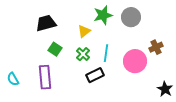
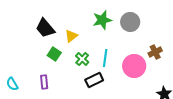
black trapezoid: (46, 23) -> (45, 28), turned -115
yellow triangle: (84, 31) -> (71, 36), moved
purple rectangle: (45, 77) -> (44, 82), size x0.6

